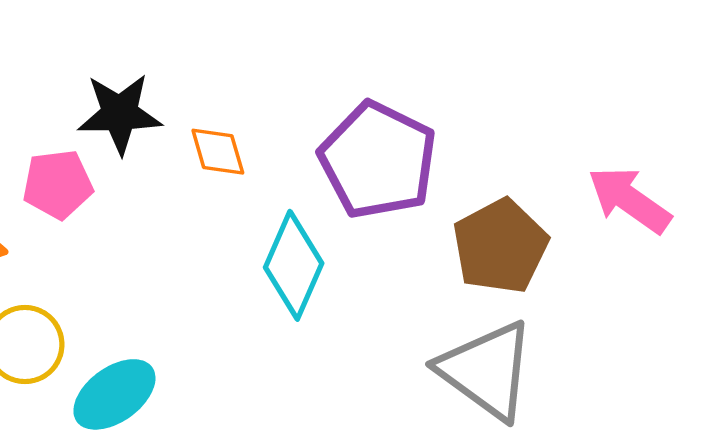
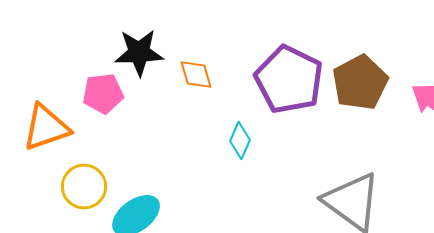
brown pentagon: (500, 246) -> (360, 82), moved
cyan diamond: (294, 265) -> (240, 140), size x0.6

